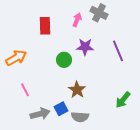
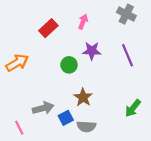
gray cross: (99, 13) -> (126, 14), moved
red rectangle: (45, 26) -> (48, 28), turned 48
pink line: (25, 90) -> (19, 128), moved
gray arrow: (40, 114) -> (43, 108), moved

